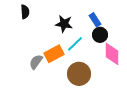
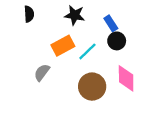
black star: (64, 24) -> (75, 15), moved
orange rectangle: (54, 54) -> (63, 46), moved
pink diamond: (112, 54) -> (126, 78), moved

